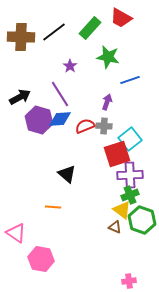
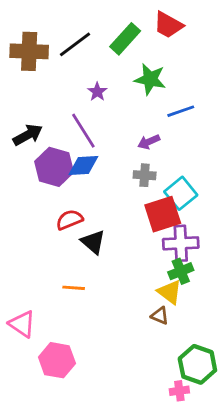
purple arrow: (107, 102) -> (149, 142), turned -133
red semicircle: (85, 126) -> (69, 220), moved
green hexagon: (142, 220) -> (197, 364), moved

